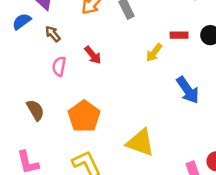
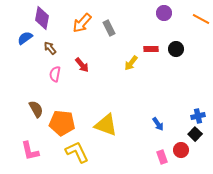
blue arrow: (188, 90) -> (158, 124), moved, size x0.6
orange pentagon: (84, 116) -> (62, 123), moved, turned -30
yellow triangle: (140, 143) -> (106, 125), moved

